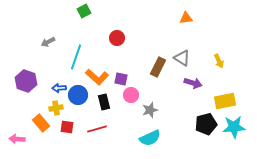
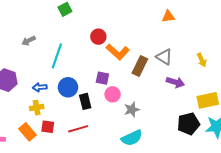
orange L-shape: (97, 77) -> (118, 52), moved
blue circle: (78, 95) -> (68, 87), moved
orange rectangle: (41, 123) -> (27, 132), moved

